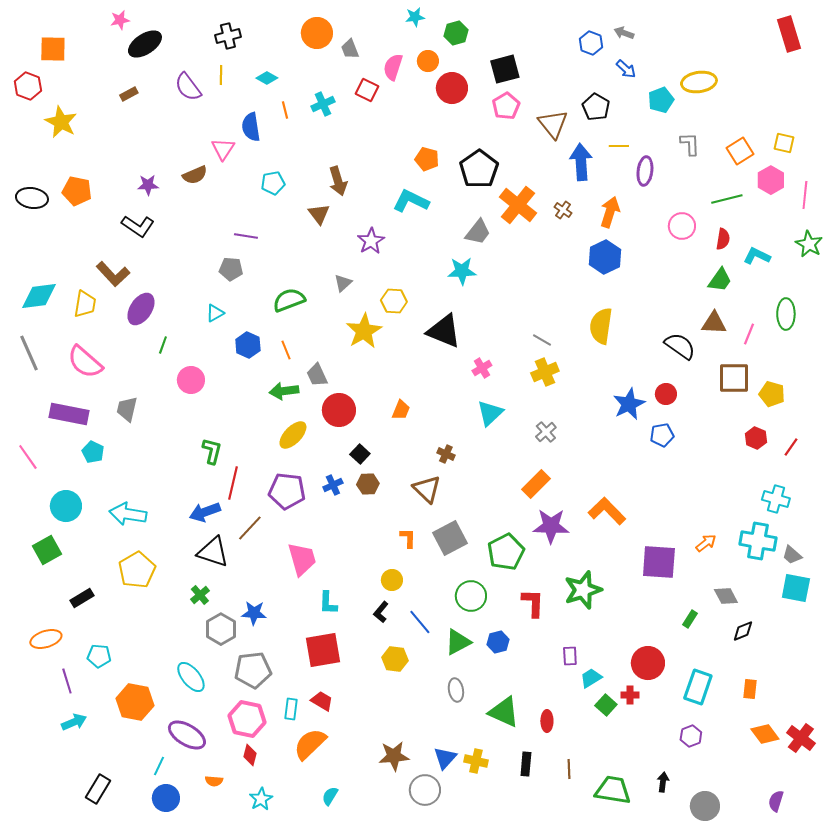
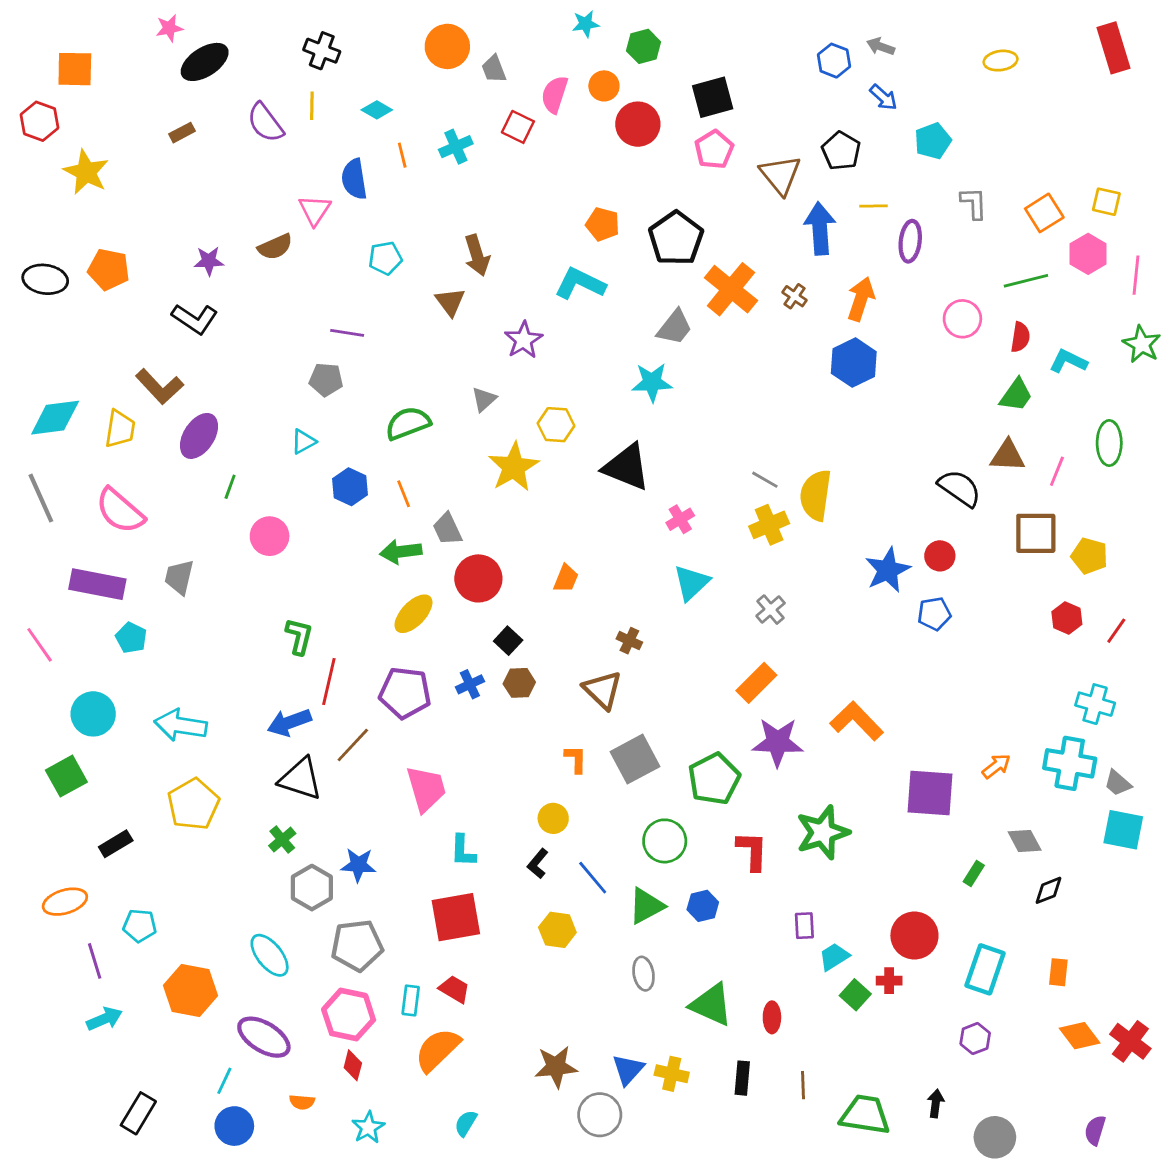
black cross: (228, 36) -> (322, 51), turned 35
yellow ellipse: (699, 82) -> (1001, 61), moved, size x0.7
yellow semicircle: (601, 326) -> (816, 495), moved

